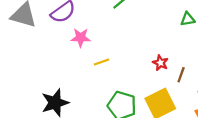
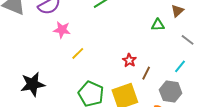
yellow line: (102, 62) -> (78, 53), turned -32

